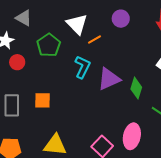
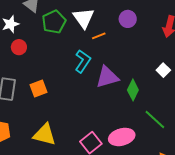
green pentagon: (49, 45) -> (54, 22), moved
orange square: (43, 100) -> (39, 89), turned -30
pink ellipse: (132, 136) -> (122, 137), turned 55

